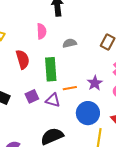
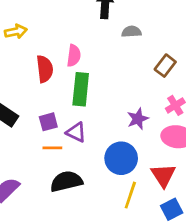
pink semicircle: (41, 31) -> (74, 56), moved
gray semicircle: (70, 43) -> (131, 32), moved
orange line: (70, 88) -> (52, 148), moved

